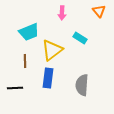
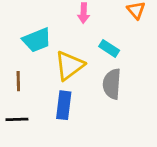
brown line: (25, 61) -> (18, 81), moved
gray semicircle: (82, 85) -> (112, 84), moved

